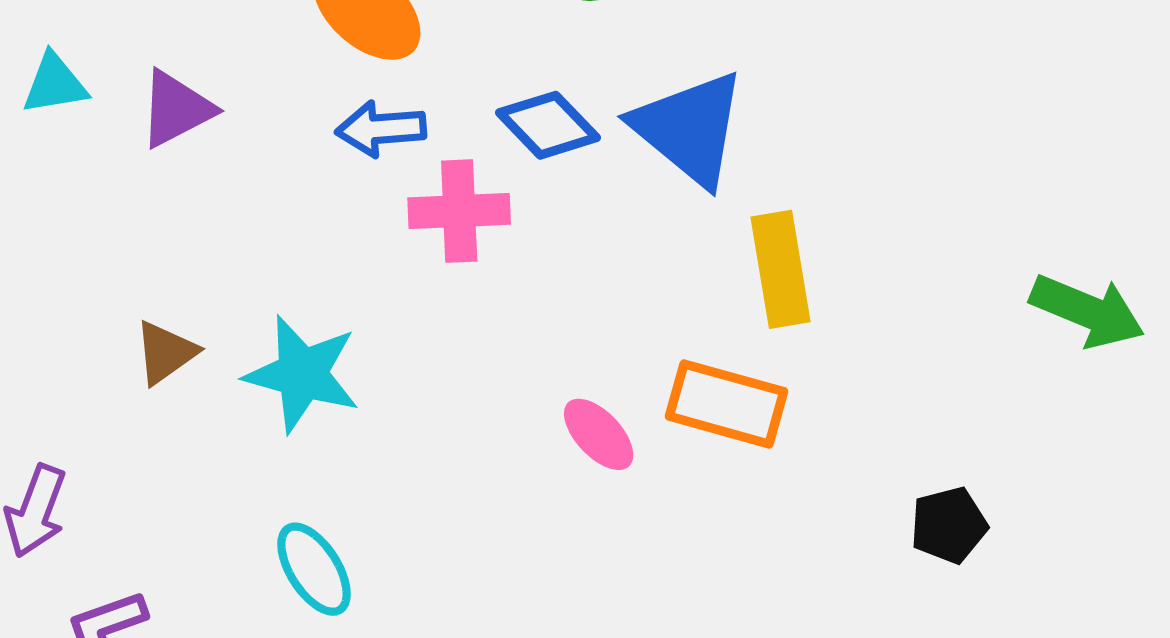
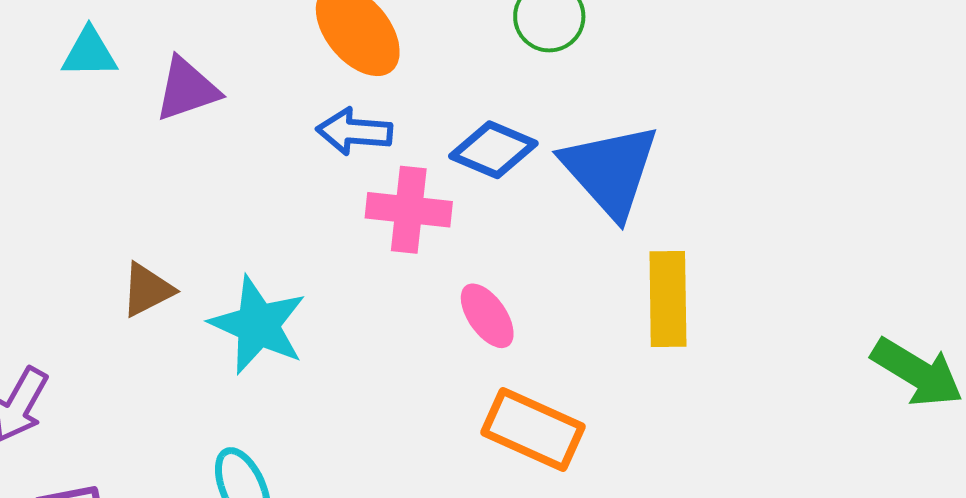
blue diamond: (548, 125) -> (493, 150), turned -32
orange rectangle: (727, 404) -> (533, 429), moved
pink ellipse: (599, 434) -> (487, 316), moved

